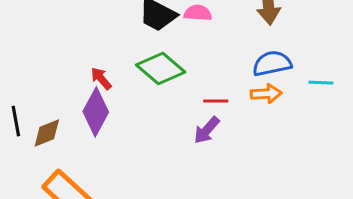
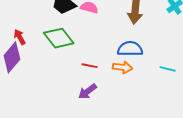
cyan line: (321, 83) -> (168, 69), moved
purple arrow: (207, 130) -> (87, 92), moved

